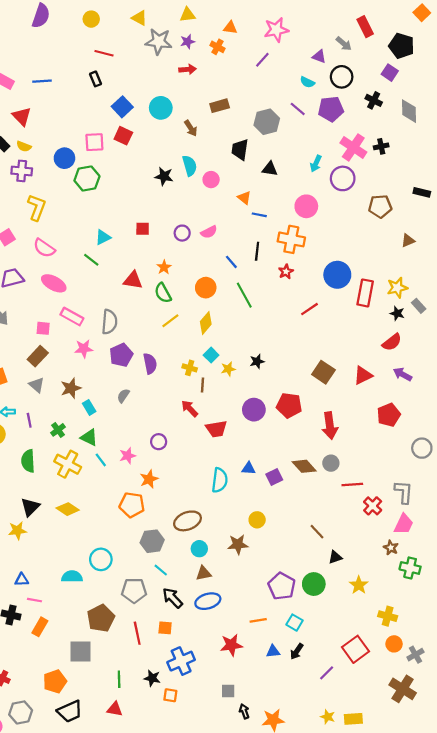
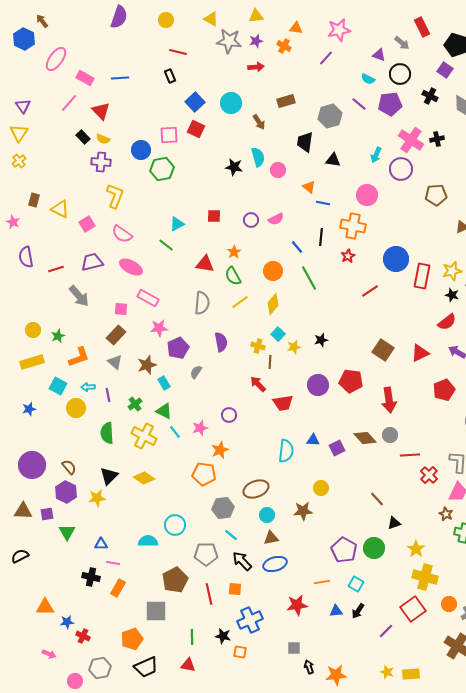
gray semicircle: (109, 322) -> (202, 303), moved
purple pentagon: (121, 355) -> (178, 348), moved
yellow cross: (388, 616) -> (425, 577), moved, size x1.4

